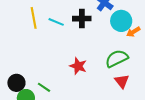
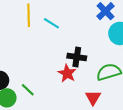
black cross: (82, 19) -> (77, 57), moved
red triangle: (122, 81) -> (93, 98), moved

